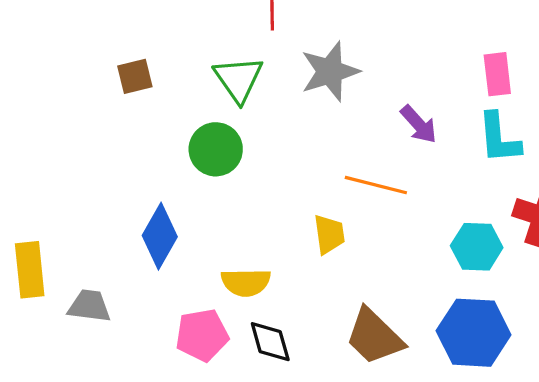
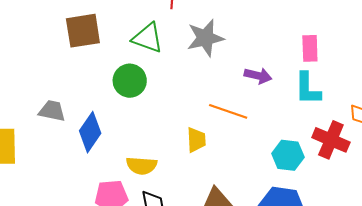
brown square: (135, 76) -> (83, 31), size x1.6
green triangle: (238, 79) -> (148, 38), turned -40
purple arrow: (419, 124) -> (258, 76), turned -40
gray trapezoid: (89, 306) -> (52, 111), moved

